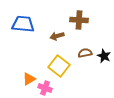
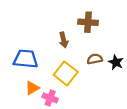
blue trapezoid: (23, 24) -> (26, 59), moved
brown arrow: (57, 36) -> (64, 40), turned -88

